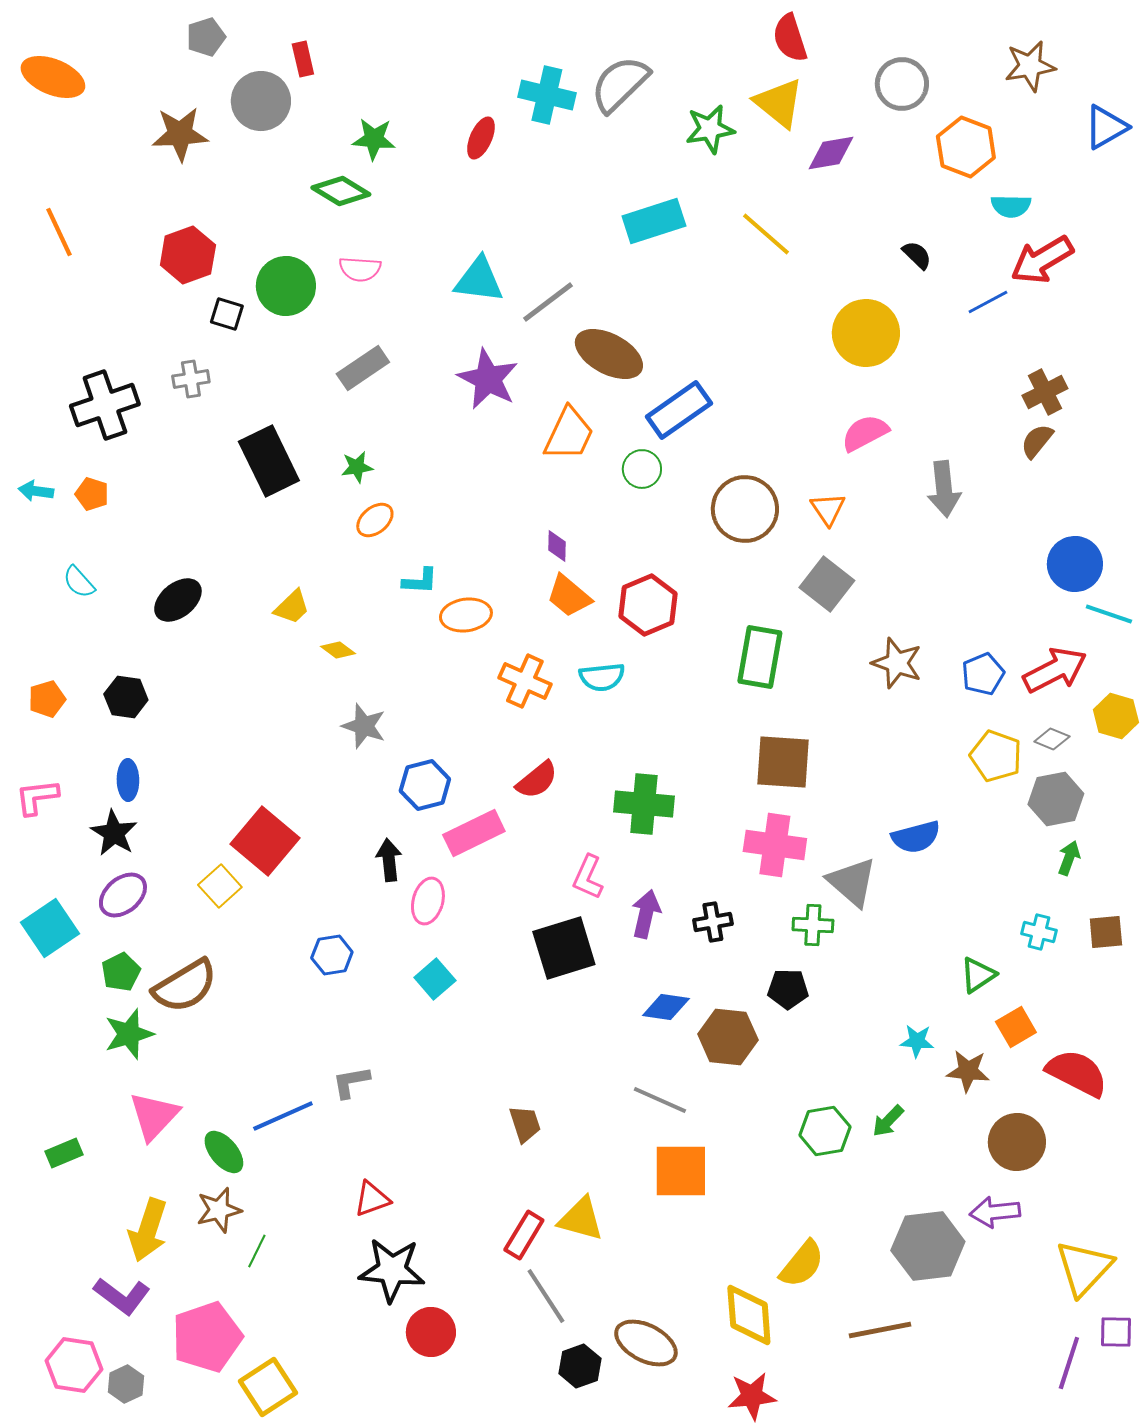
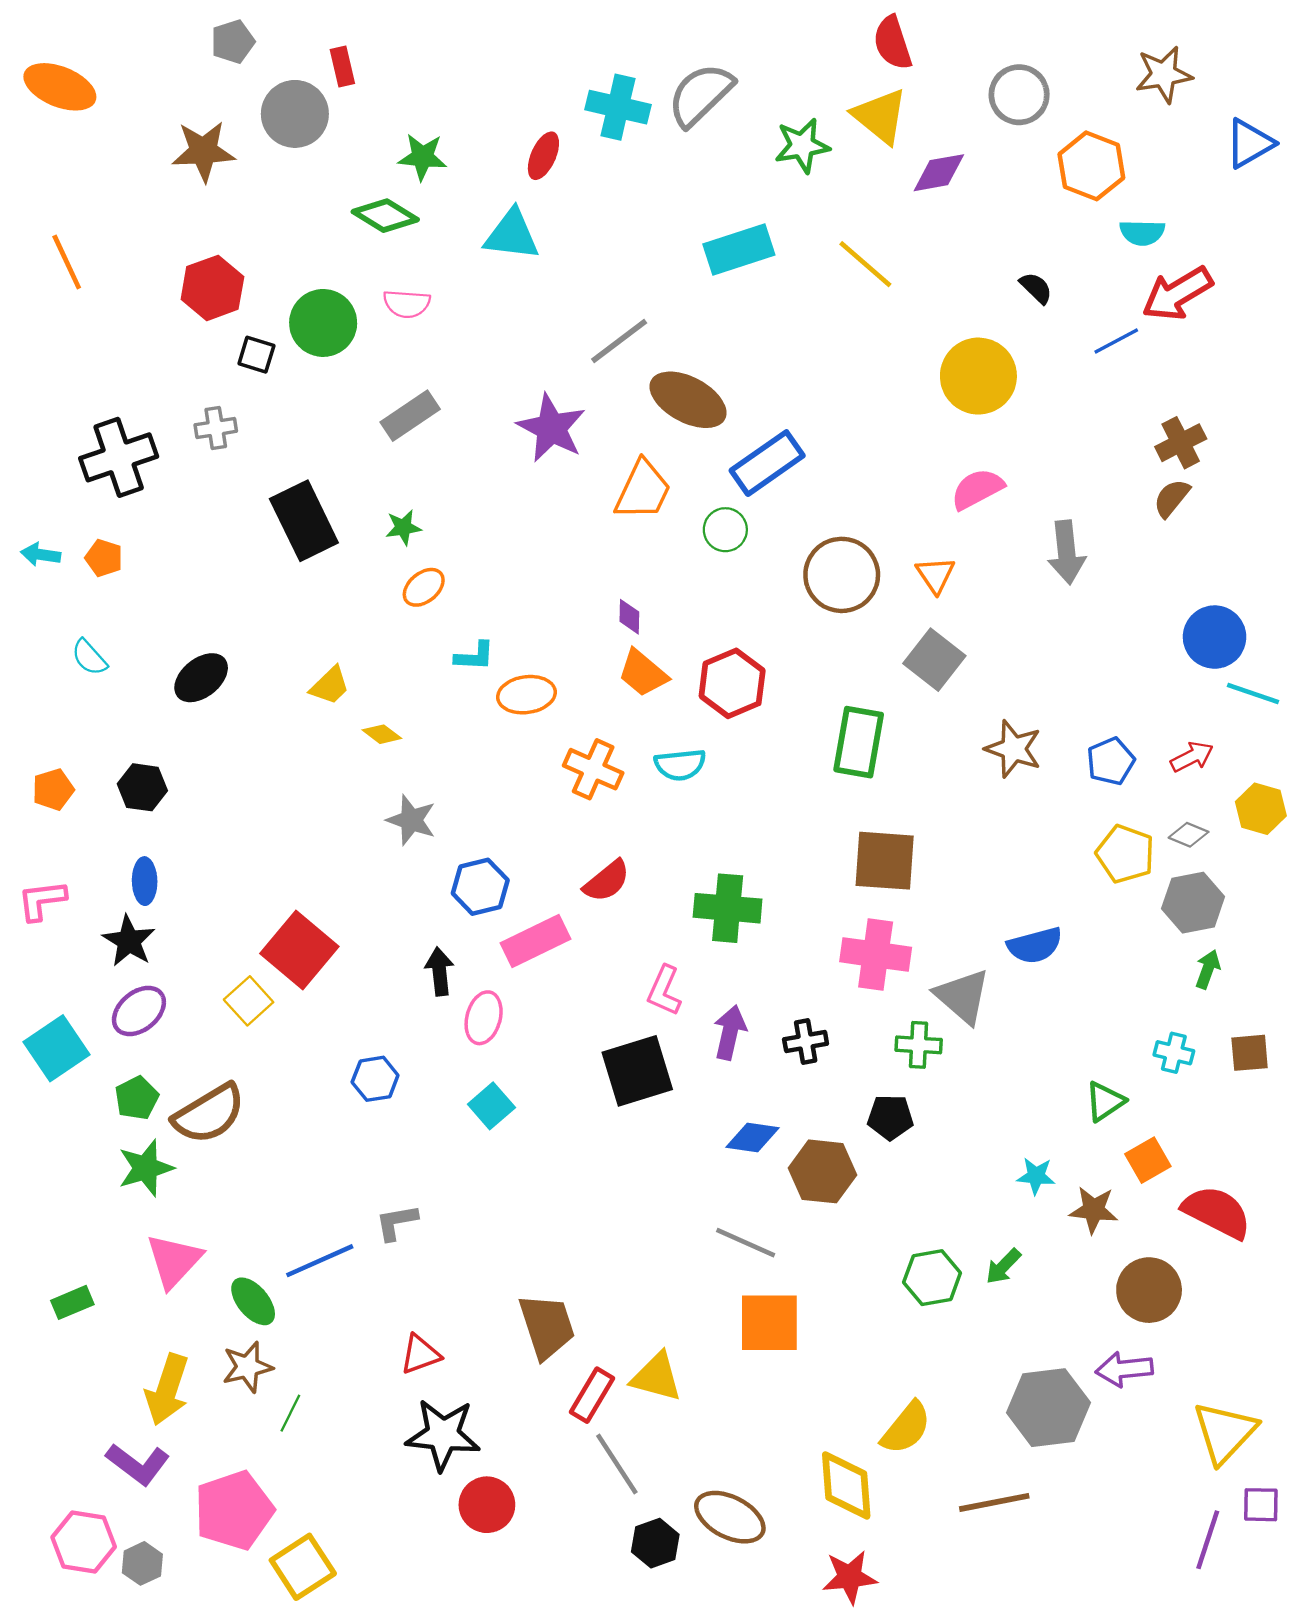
cyan triangle: (479, 280) -> (512, 235), moved
red arrow: (1055, 670) -> (1192, 757), size x0.6
brown trapezoid: (525, 1124) -> (547, 1326), moved, size x1.6

